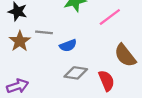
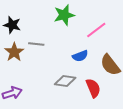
blue semicircle: (68, 46) -> (80, 56), moved

